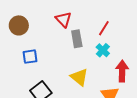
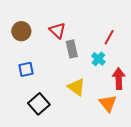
brown circle: (19, 25) -> (21, 31), moved
red line: (104, 28) -> (109, 37), moved

